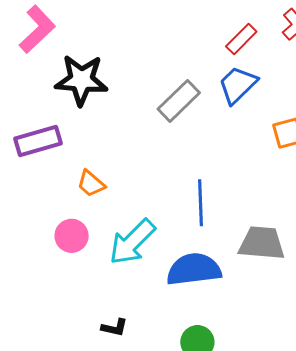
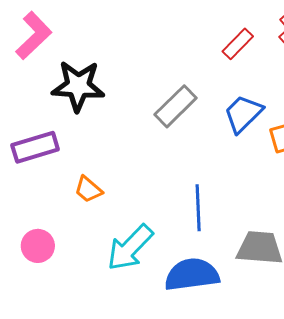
blue trapezoid: (238, 85) -> (243, 114), moved
pink circle: (72, 236) -> (38, 246), moved

